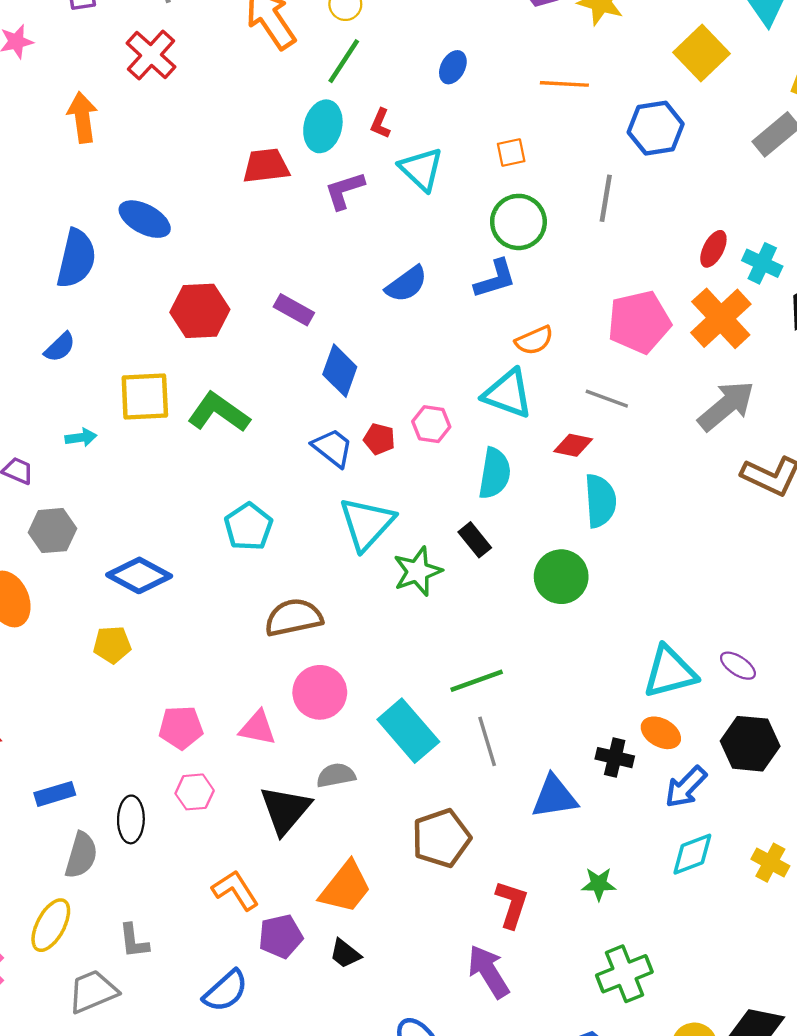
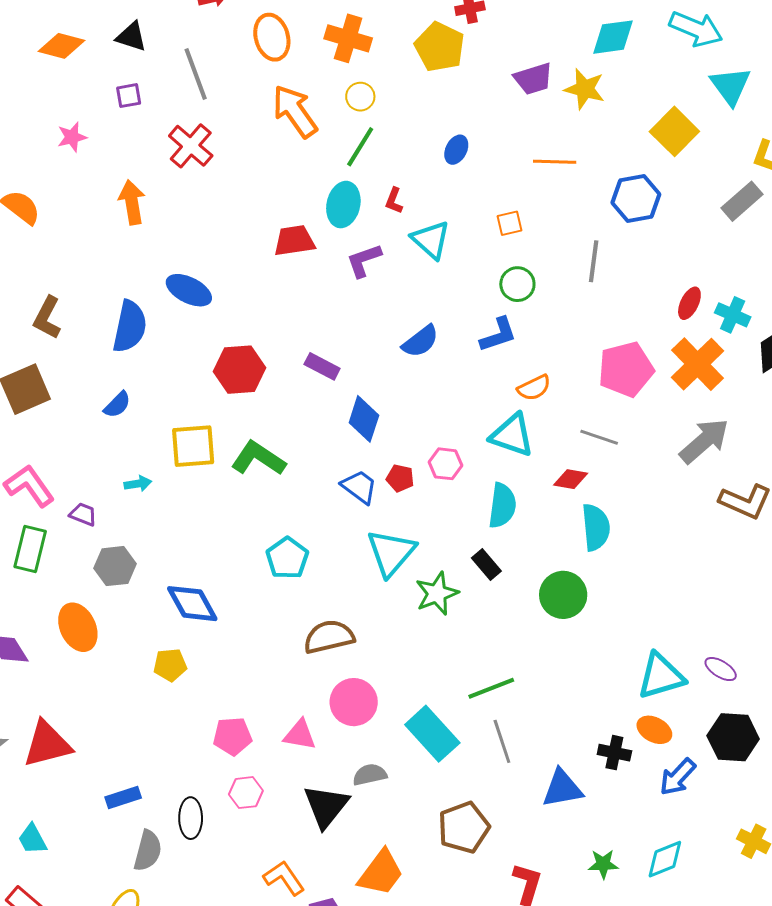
green circle: (518, 222) -> (517, 284), size x0.7
blue diamond: (139, 575) -> (192, 604), turned 34
cyan diamond: (692, 854) -> (665, 859), moved

